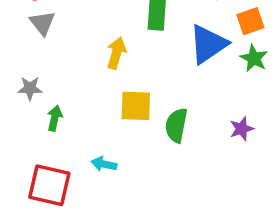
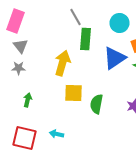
yellow arrow: (116, 53) -> (62, 63), size x1.4
gray star: (30, 88) -> (18, 68), moved
cyan arrow: (104, 164) -> (56, 134), moved

